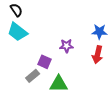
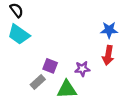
purple star: (66, 46) -> (82, 69), moved

